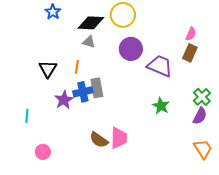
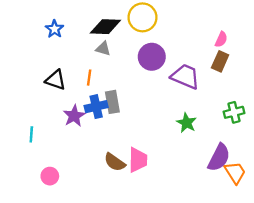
blue star: (53, 12) -> (54, 29), moved
black triangle: (48, 69) -> (56, 80), turned -42
green cross: (202, 97) -> (234, 112), turned 30
purple semicircle: (200, 116) -> (219, 158), moved, size x1.4

